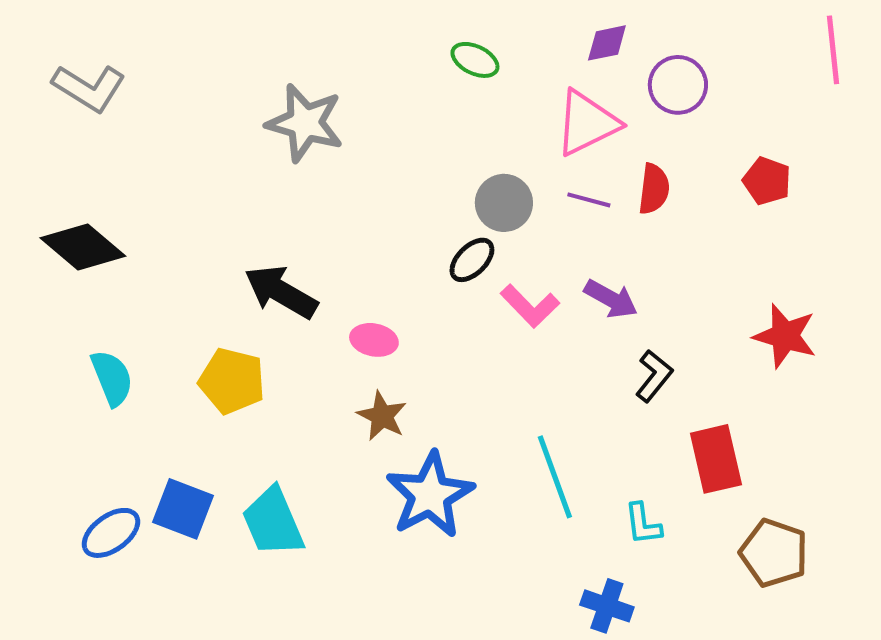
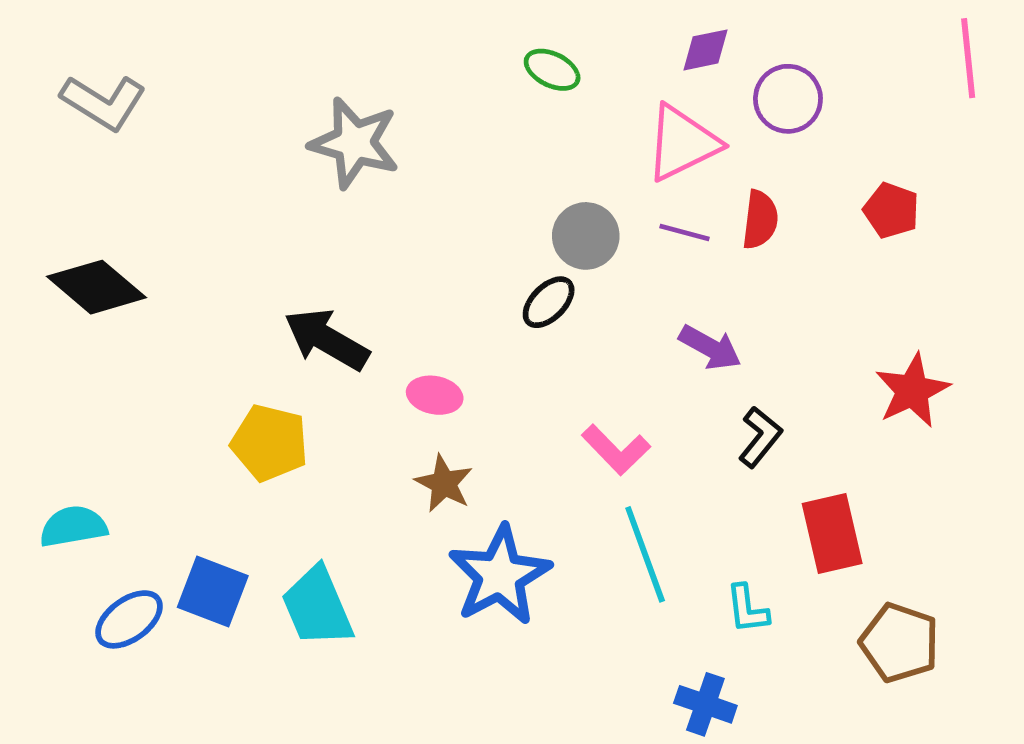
pink L-shape: (530, 306) -> (616, 450), moved
red star: (785, 336) -> (912, 391), turned 30
cyan semicircle: (112, 378) -> (73, 526), moved, turned -78

